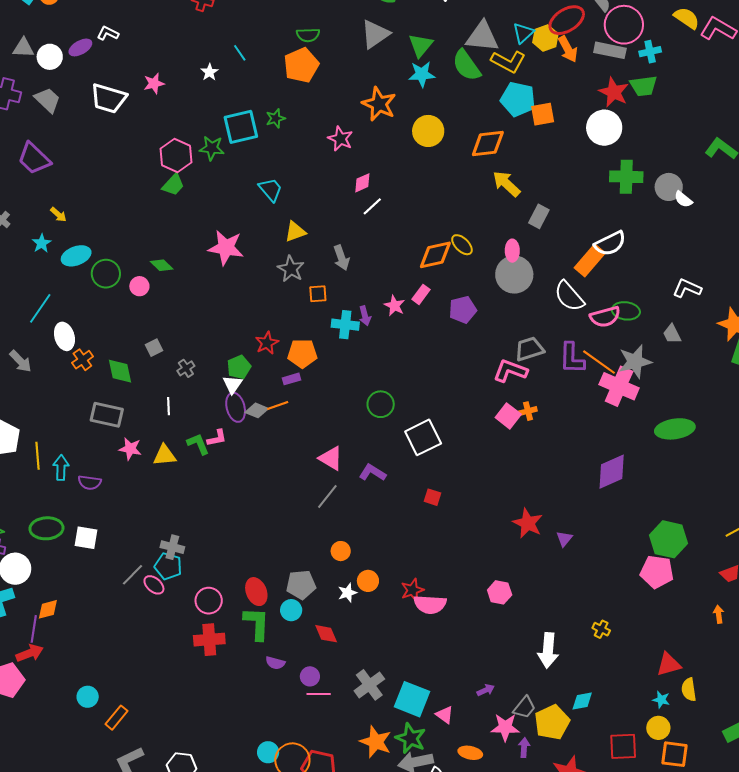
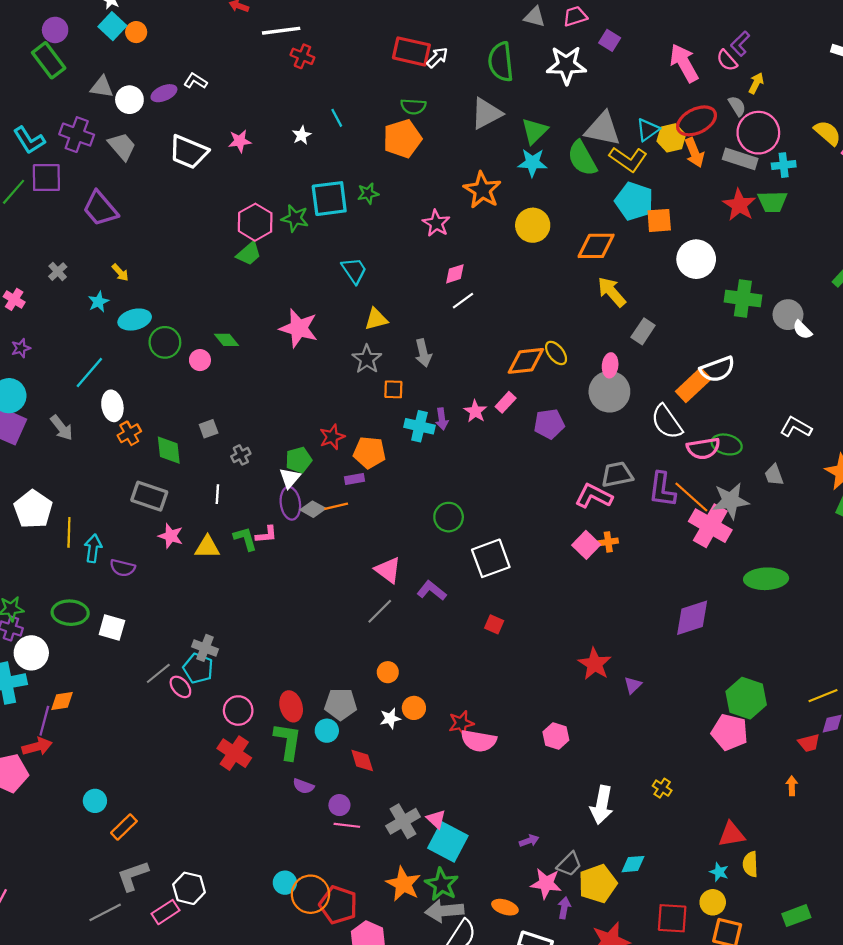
white circle: (604, 128) -> (696, 259), moved
red cross: (209, 640) -> (234, 753), turned 32
pink triangle: (445, 715) -> (436, 819), moved

